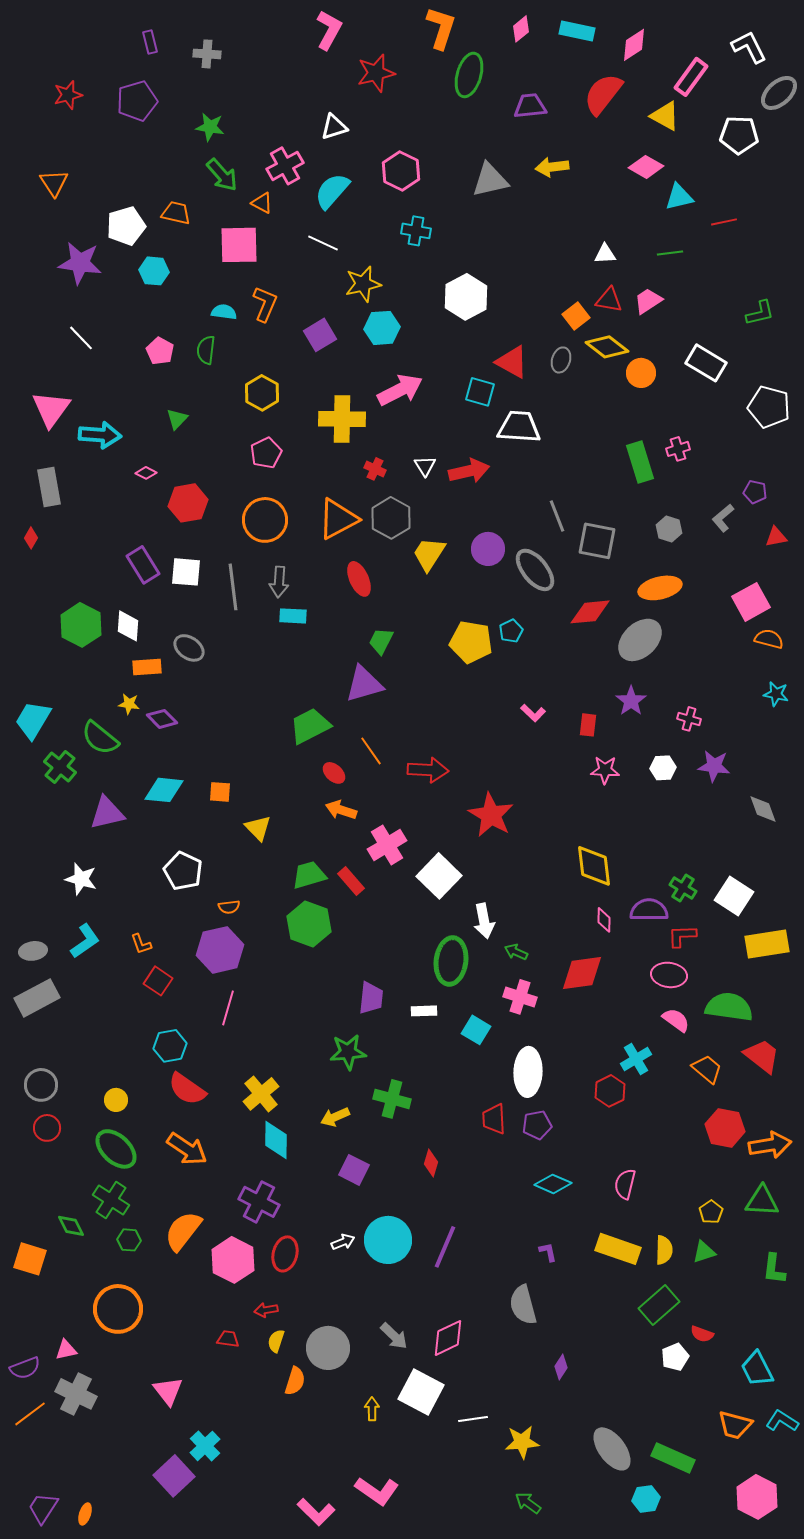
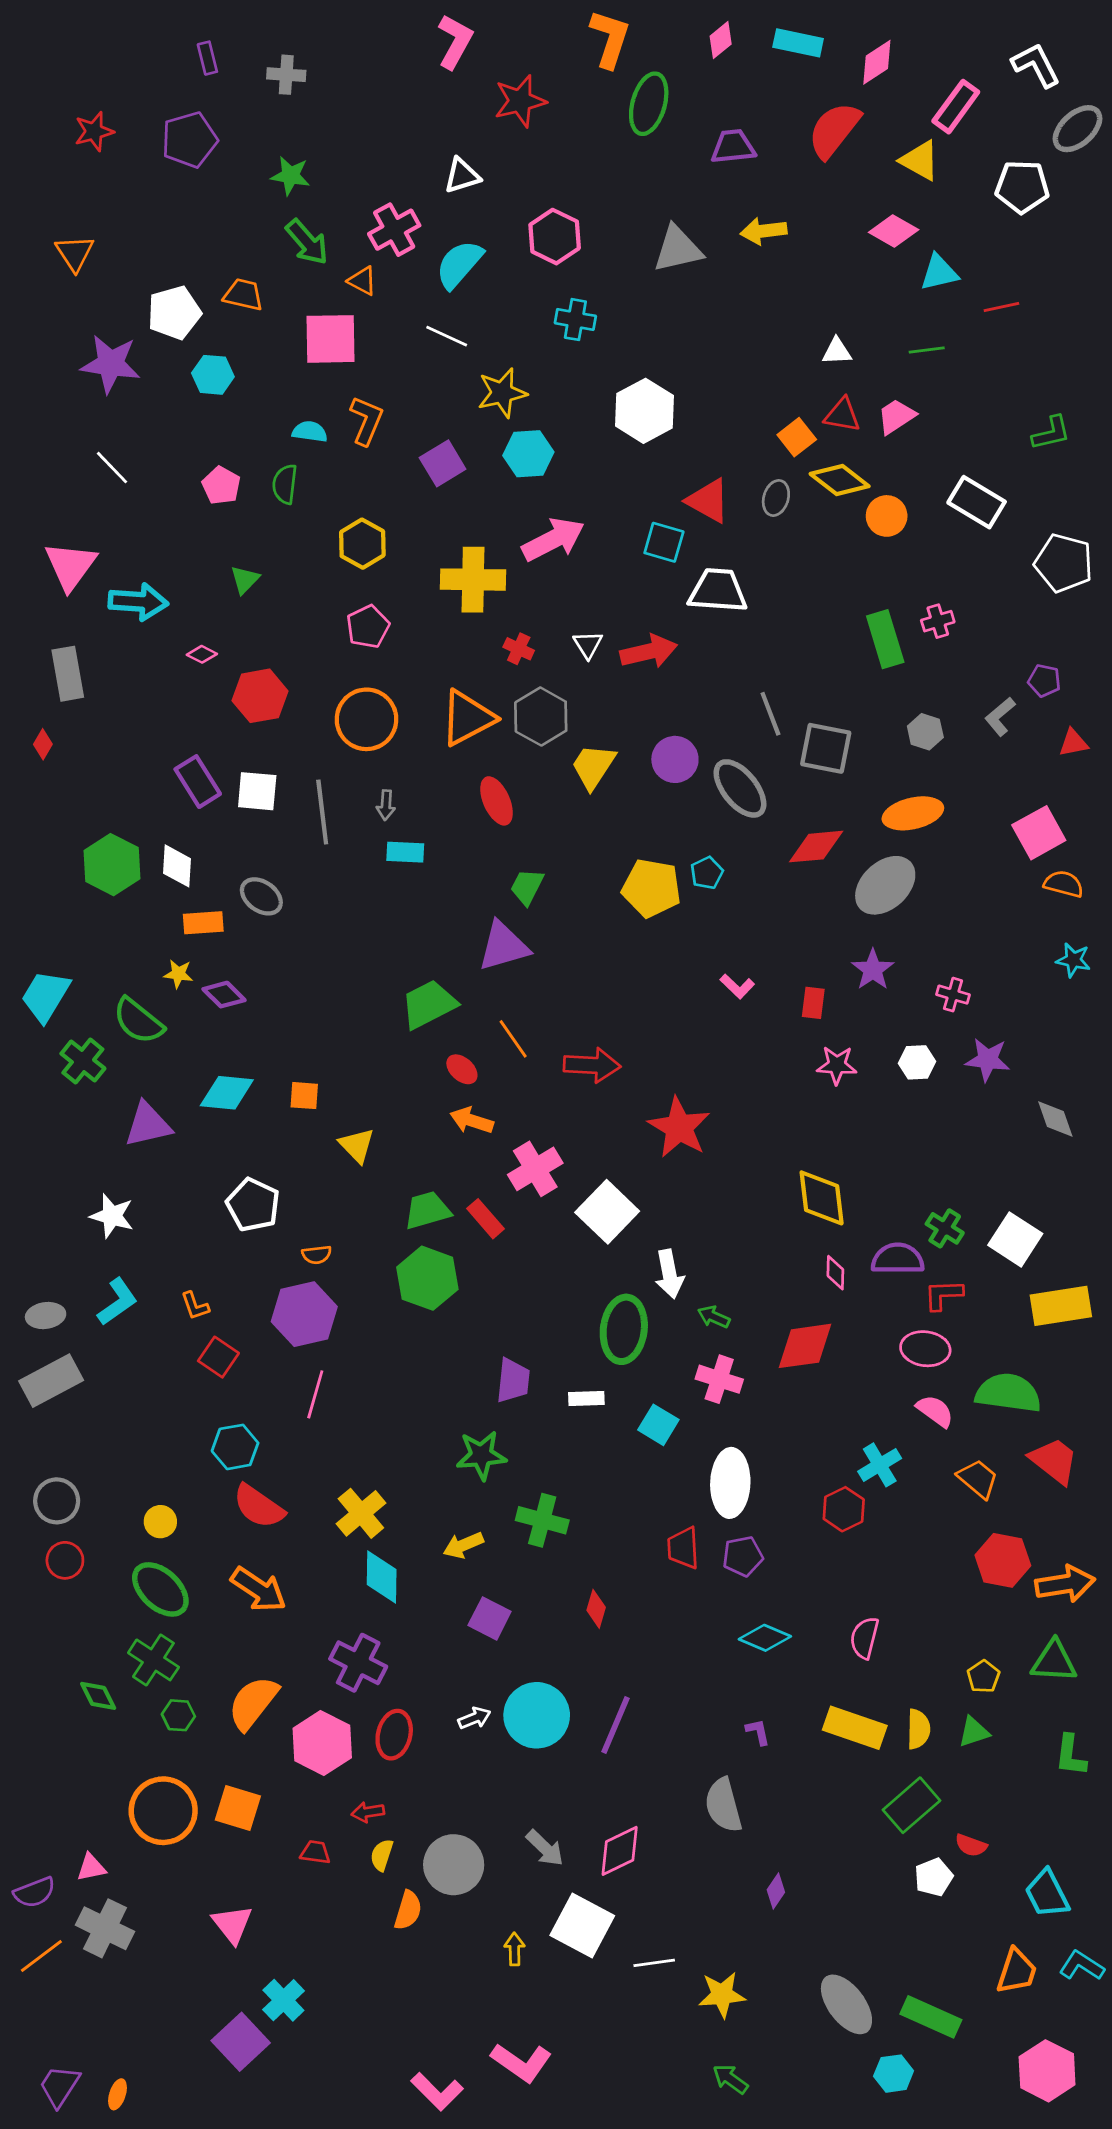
gray arrow: (279, 582) -> (386, 805), size x0.7
orange square: (30, 1259) -> (238, 1808), moved
orange trapezoid: (735, 1425) -> (1017, 1971), turned -87

